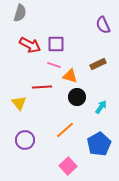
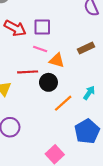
black circle: (77, 97) -> (48, 82), moved
orange line: (65, 130) -> (63, 103), moved

